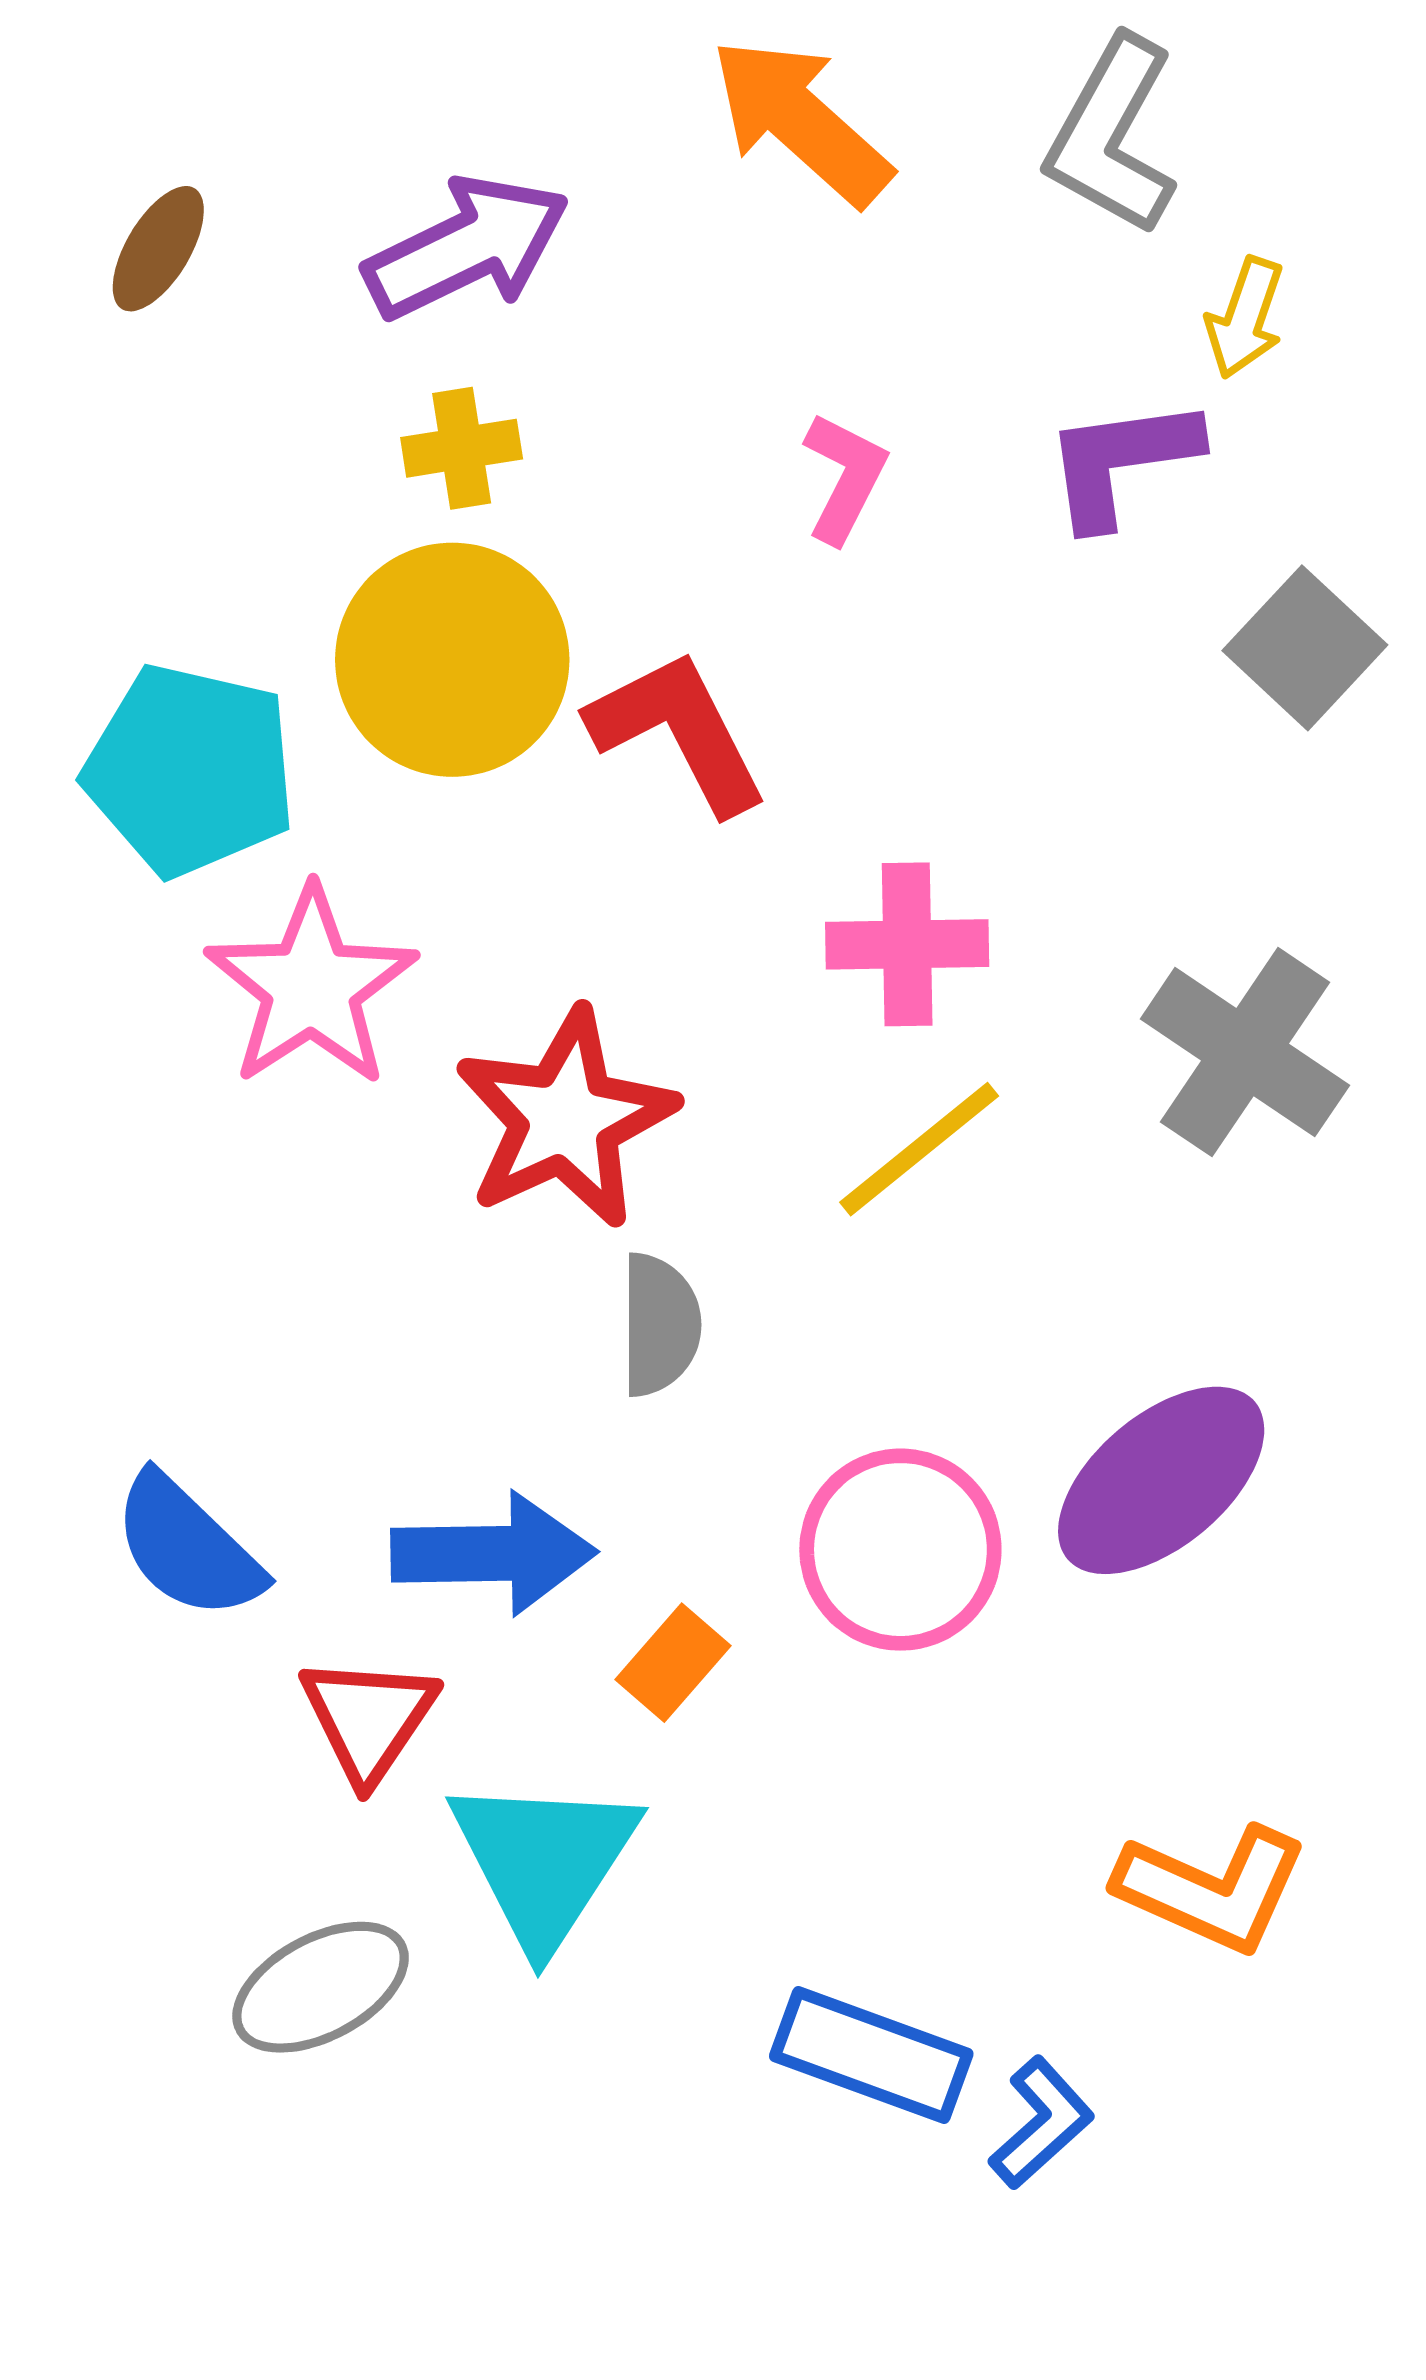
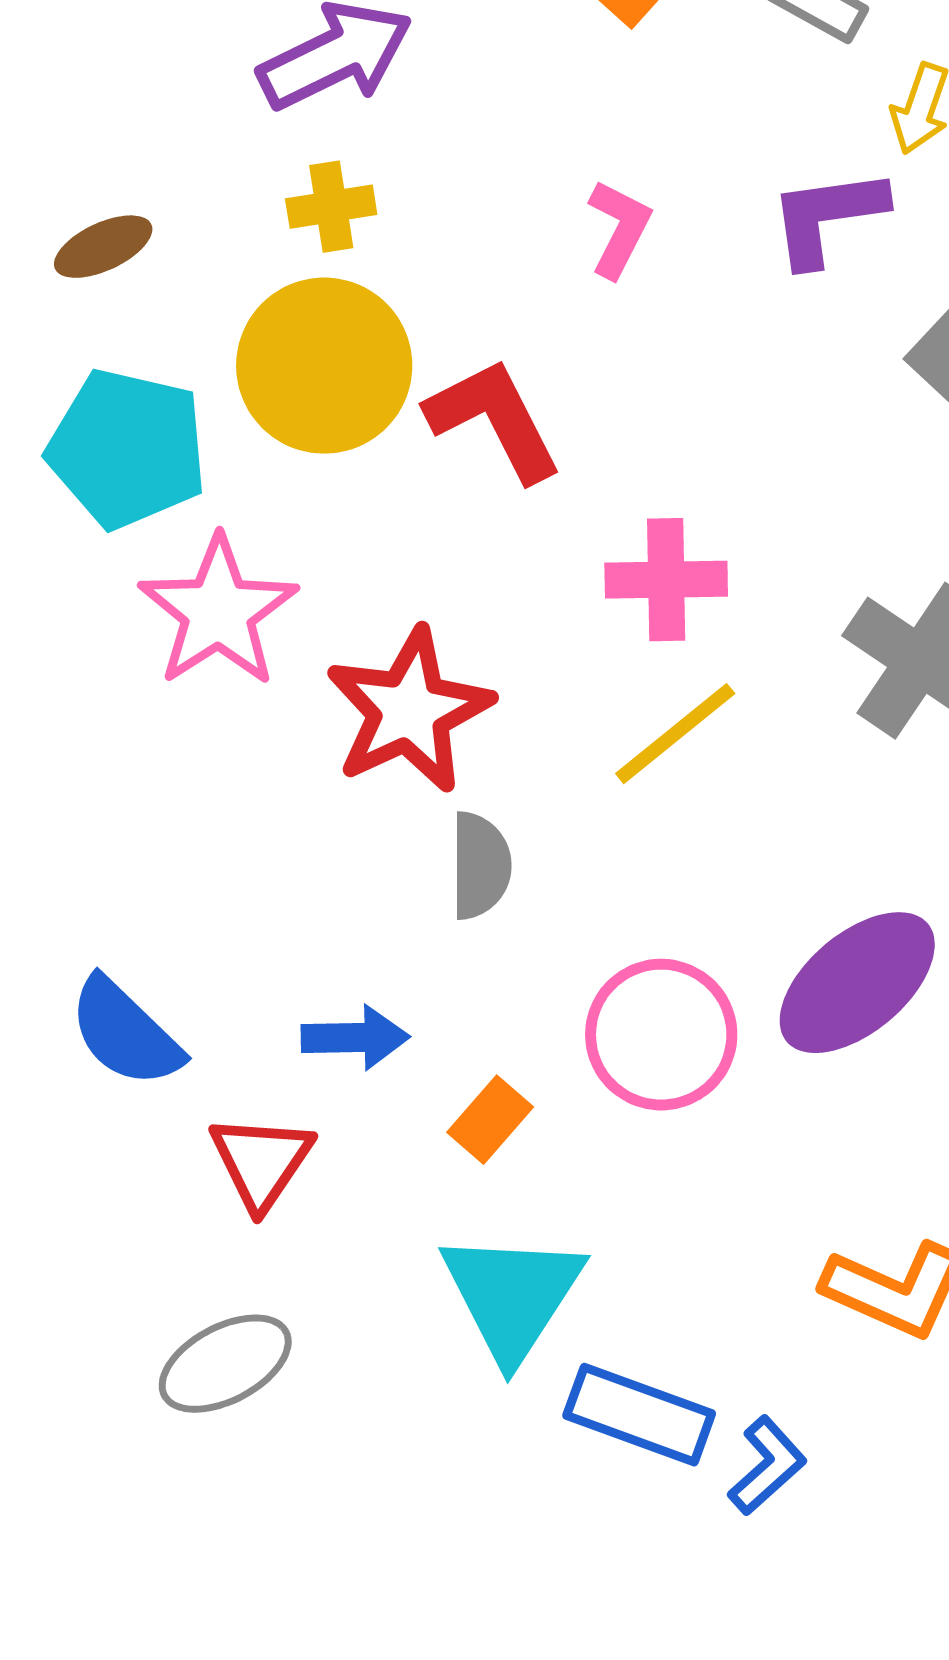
brown ellipse: (158, 249) -> (103, 247), moved, turned 34
blue arrow: (493, 1554) -> (355, 1038), size x0.7
cyan triangle: (544, 1861) -> (512, 1296), moved

